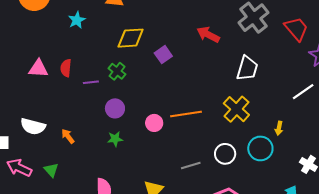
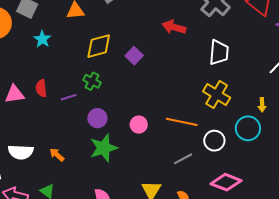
orange line: (186, 114) -> (182, 122), moved, turned 32
green star: (115, 139) -> (104, 148), size x1.8

